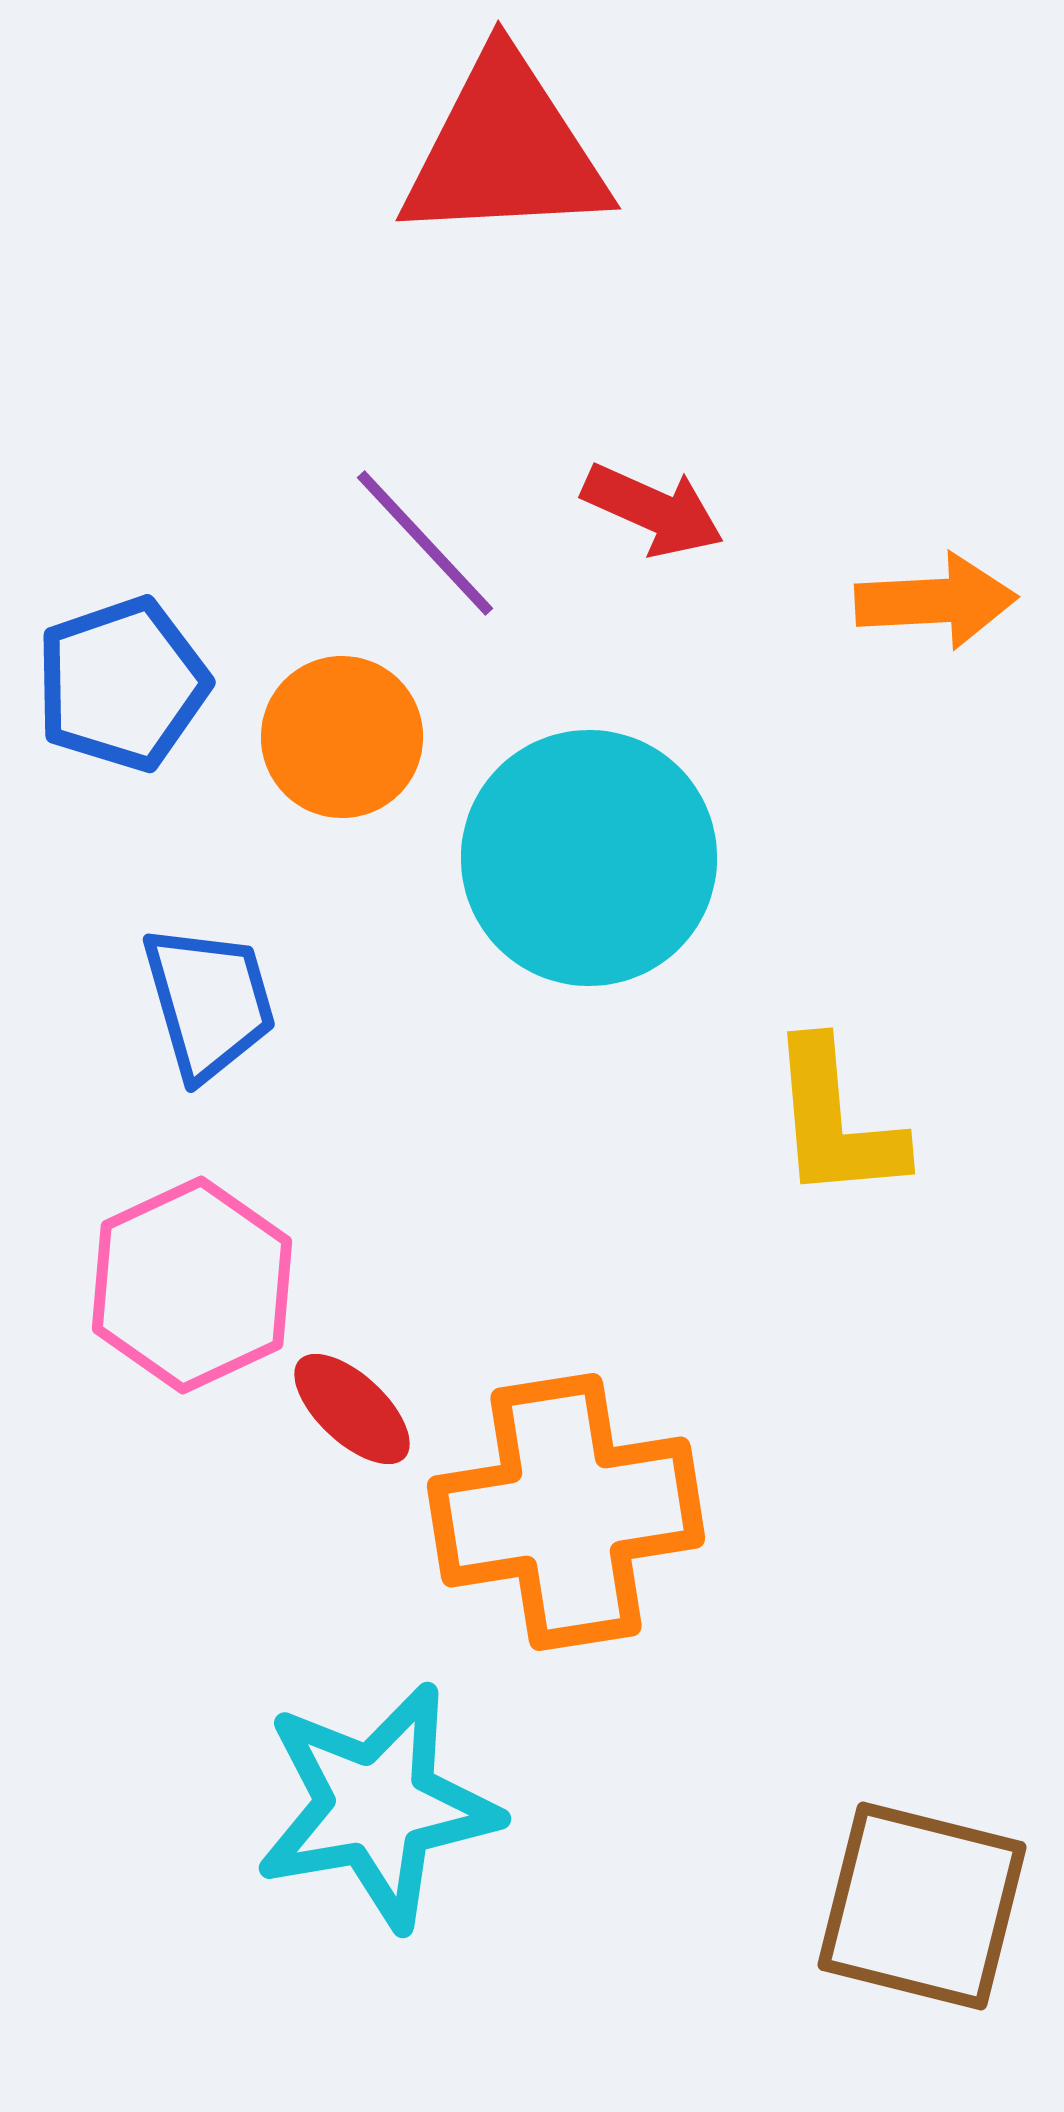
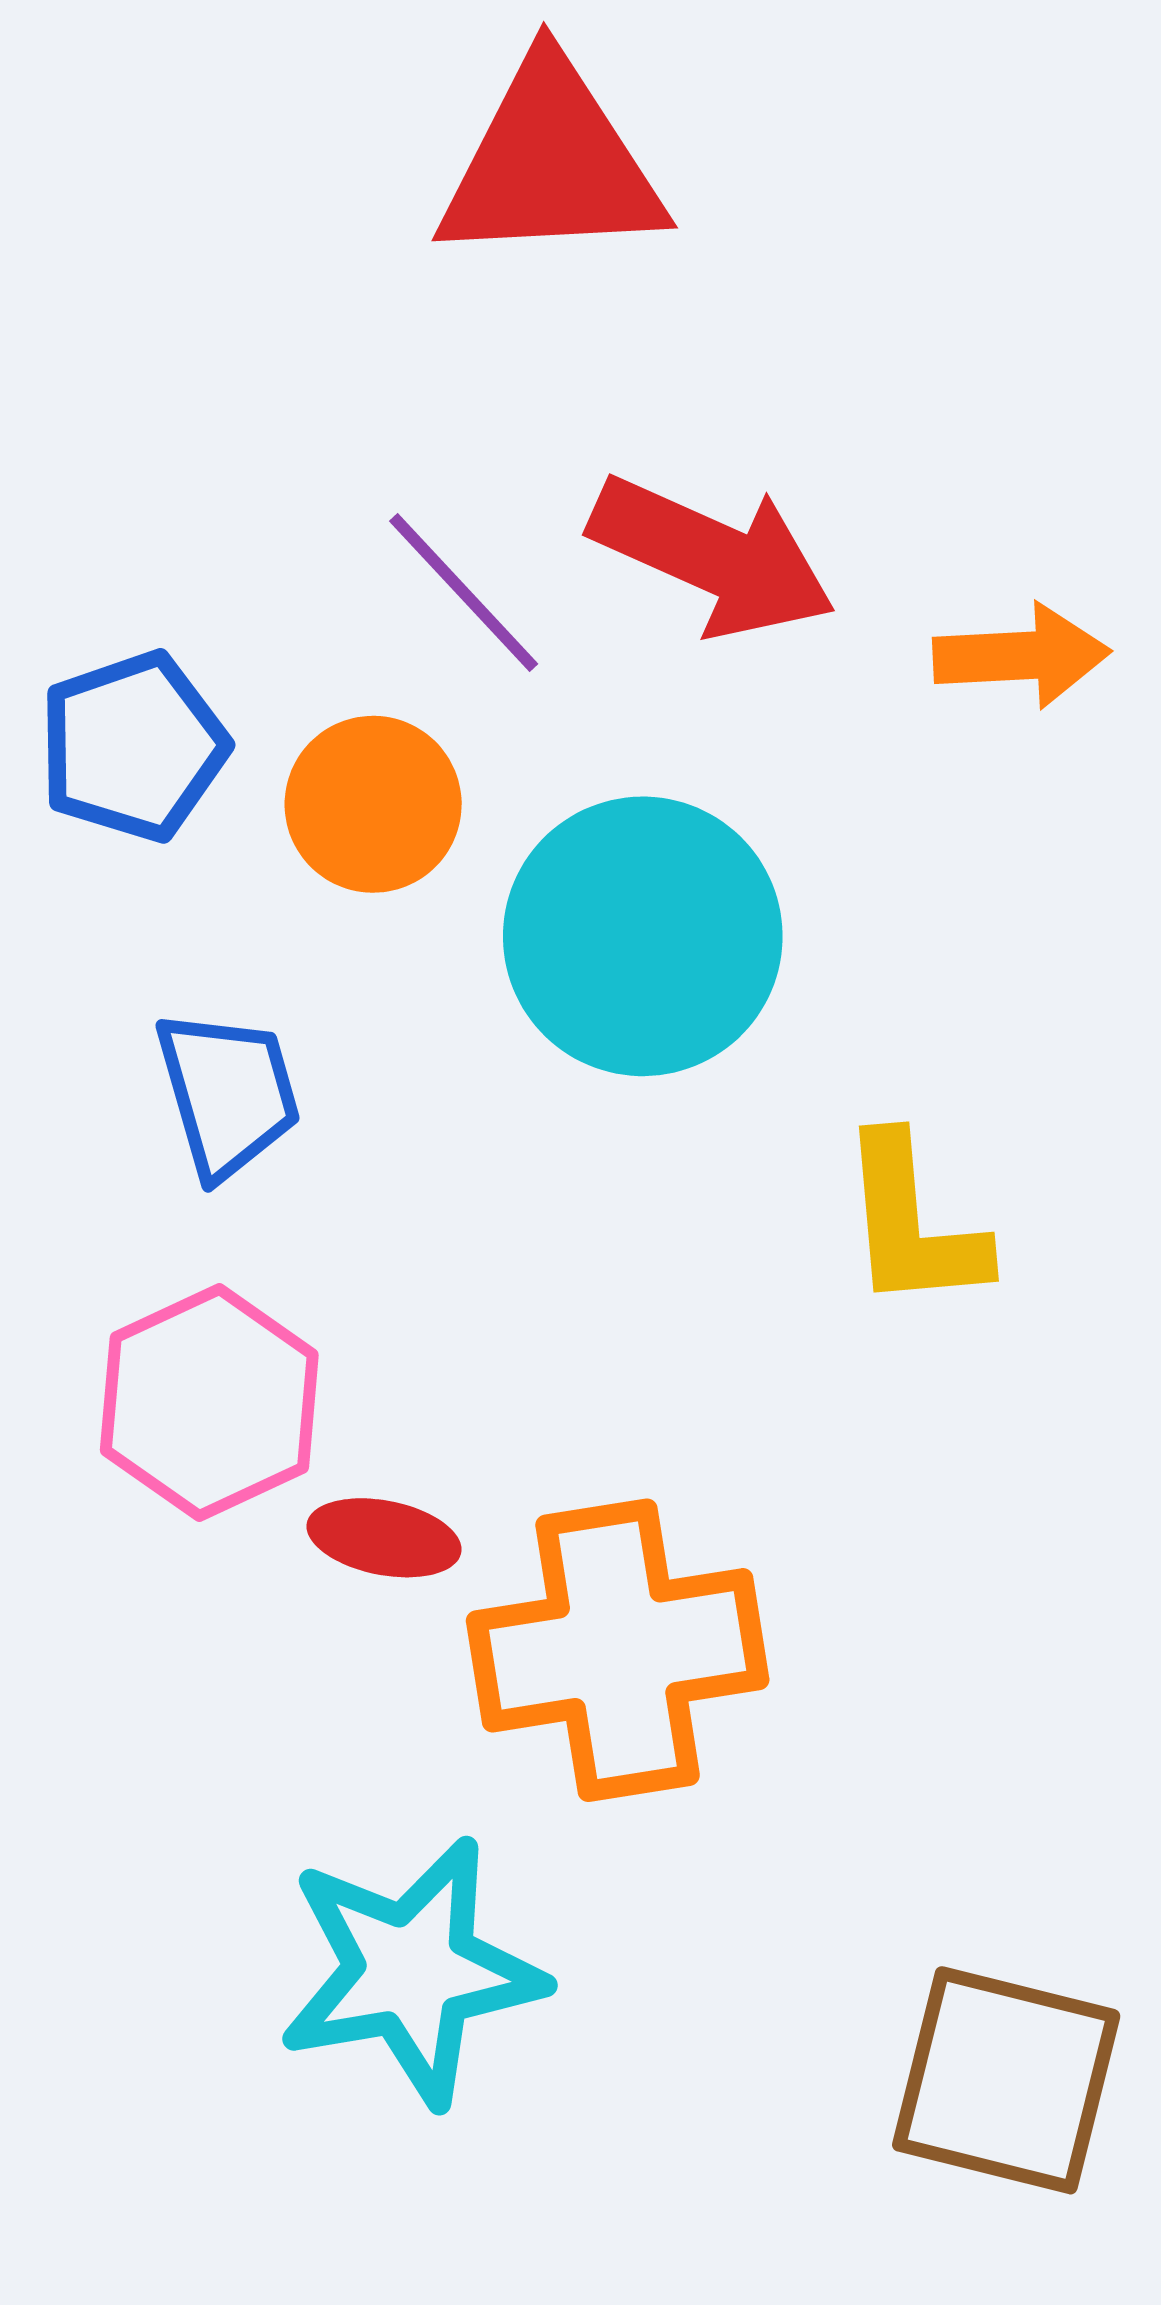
red arrow: (653, 510) -> (713, 556), size x1.6
red ellipse: (352, 1409) -> (384, 1538), turned -32

